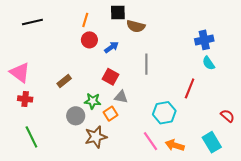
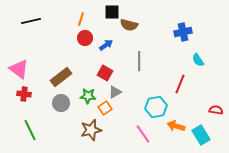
blue cross: (204, 40) -> (183, 32), moved
brown rectangle: (64, 81) -> (61, 77), size x1.5
gray triangle: (121, 97) -> (115, 92), turned -40
gray circle: (76, 116) -> (61, 103), moved
red semicircle: (227, 116) -> (216, 110), turned -32
orange arrow: (175, 145) -> (176, 126), moved

